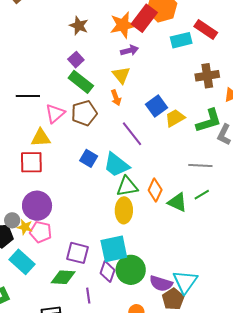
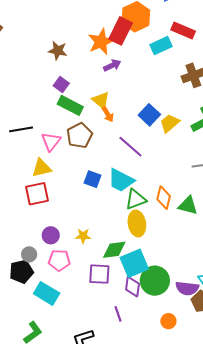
yellow triangle: (121, 75) -> (101, 100), moved
purple circle: (37, 206) -> (51, 235), size x0.6
yellow star: (25, 227) -> (83, 236), moved
green diamond: (63, 277) -> (114, 250), moved

